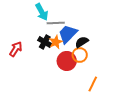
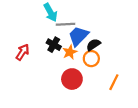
orange star: (56, 42) -> (70, 52), moved
red circle: (67, 61) -> (72, 79), moved
orange line: (93, 84) -> (114, 82), moved

